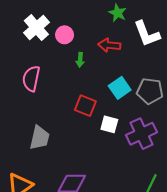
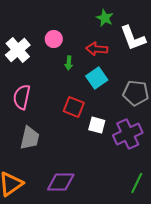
white cross: (36, 28) -> (18, 50), moved
pink semicircle: (31, 79) -> (22, 97), moved
cyan square: (120, 88) -> (97, 78), moved

